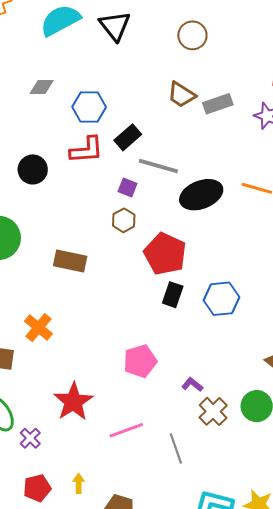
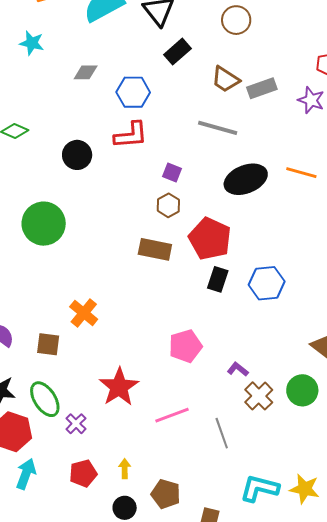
black rectangle: (128, 137) -> (178, 52), moved
gray line: (158, 166) -> (218, 128), moved
brown rectangle: (70, 261) -> (155, 249), moved

